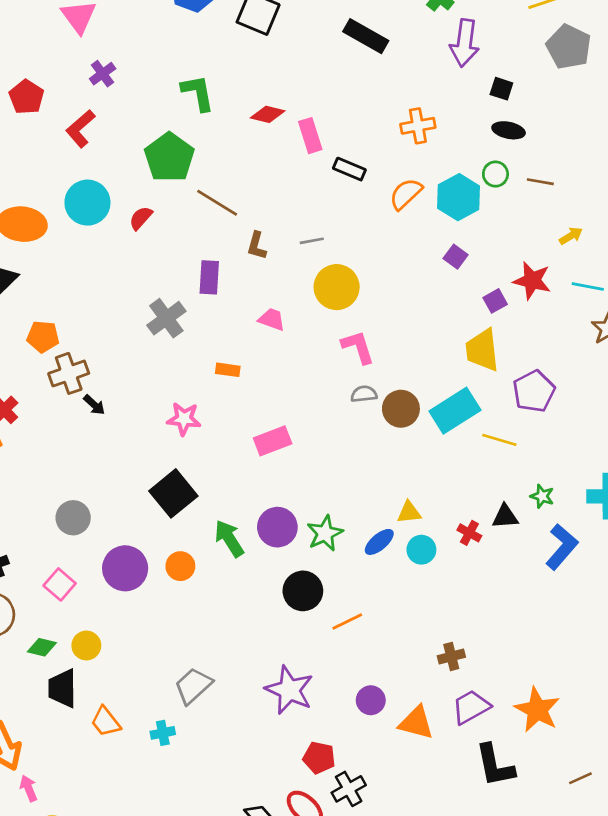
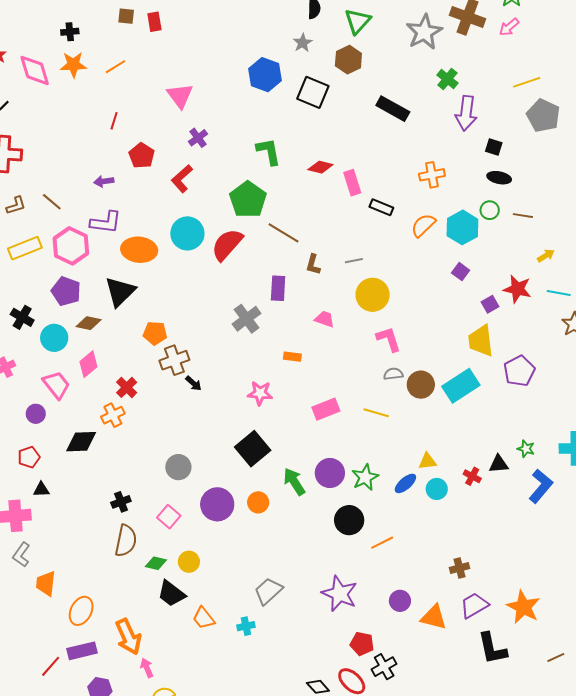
red semicircle: (141, 218) -> (227, 245), size x1.8
yellow line: (499, 440) -> (376, 413), moved
black trapezoid: (62, 688) -> (171, 594), turned -52

